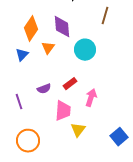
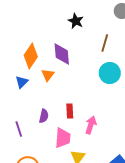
cyan circle: (85, 50) -> (110, 73), moved
red rectangle: (70, 84) -> (70, 111), turned -56
purple semicircle: (44, 89) -> (44, 116), turned -56

